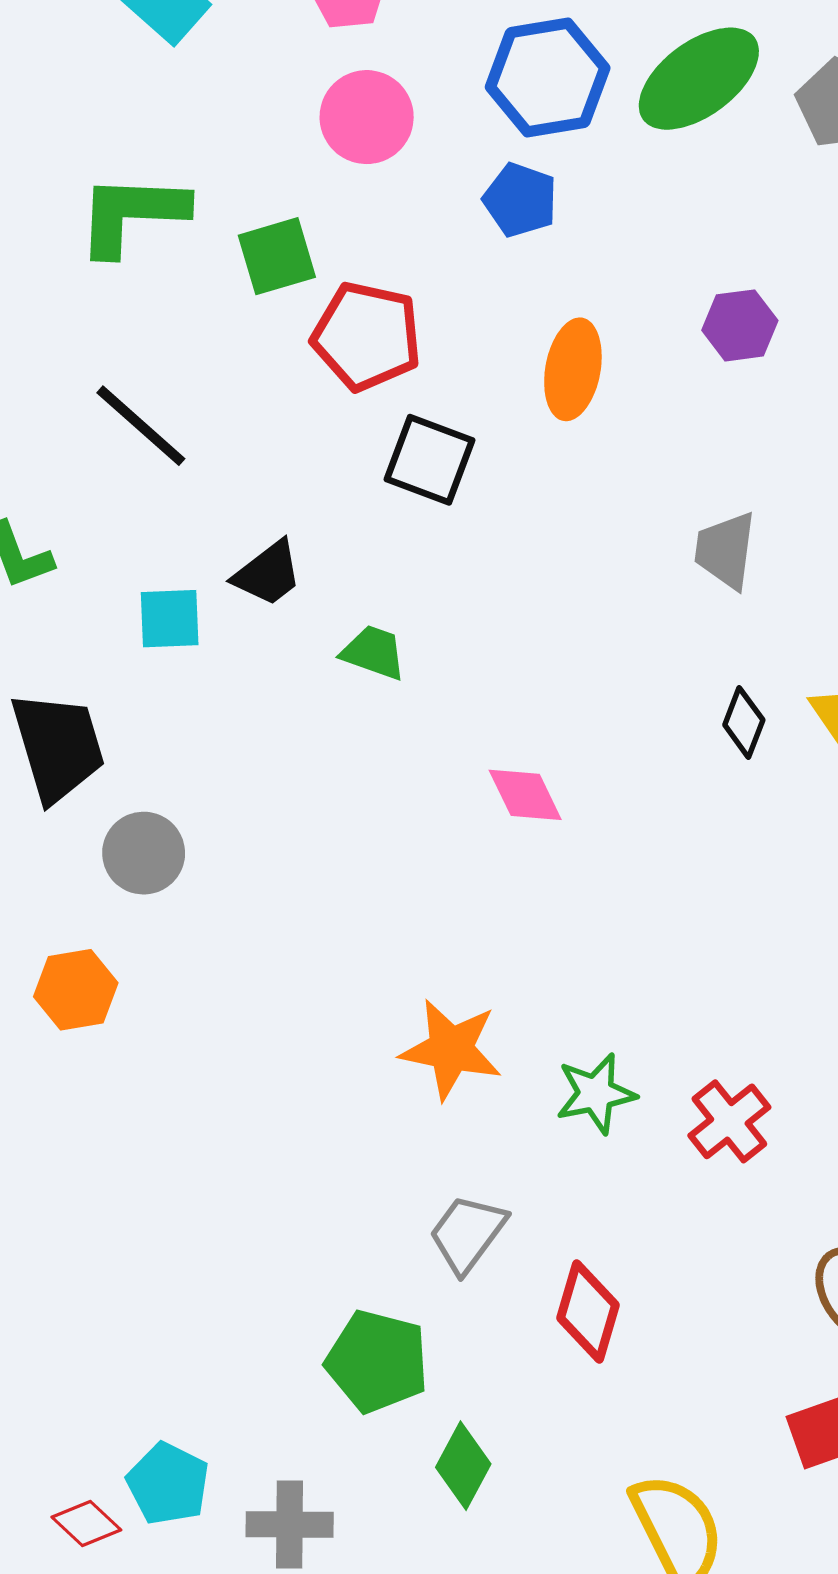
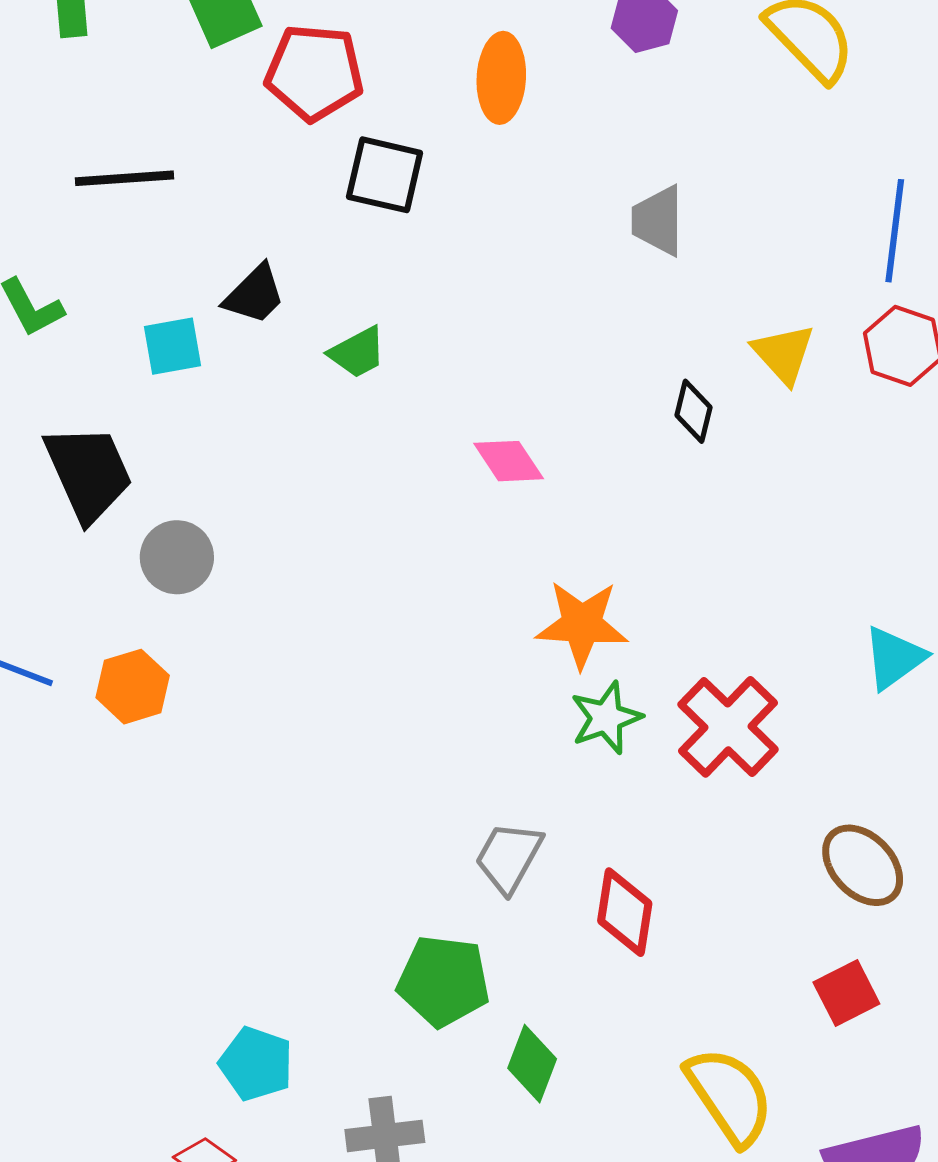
black line: (141, 426) -> (124, 178), turned -38
green trapezoid: (374, 652) -> (357, 352), turned 140
black diamond: (744, 722) -> (694, 411), moved
orange star: (451, 1049) -> (582, 624), moved
red cross: (729, 1121) -> (728, 727), size x1.4
cyan pentagon: (168, 1484) -> (256, 1064), moved

